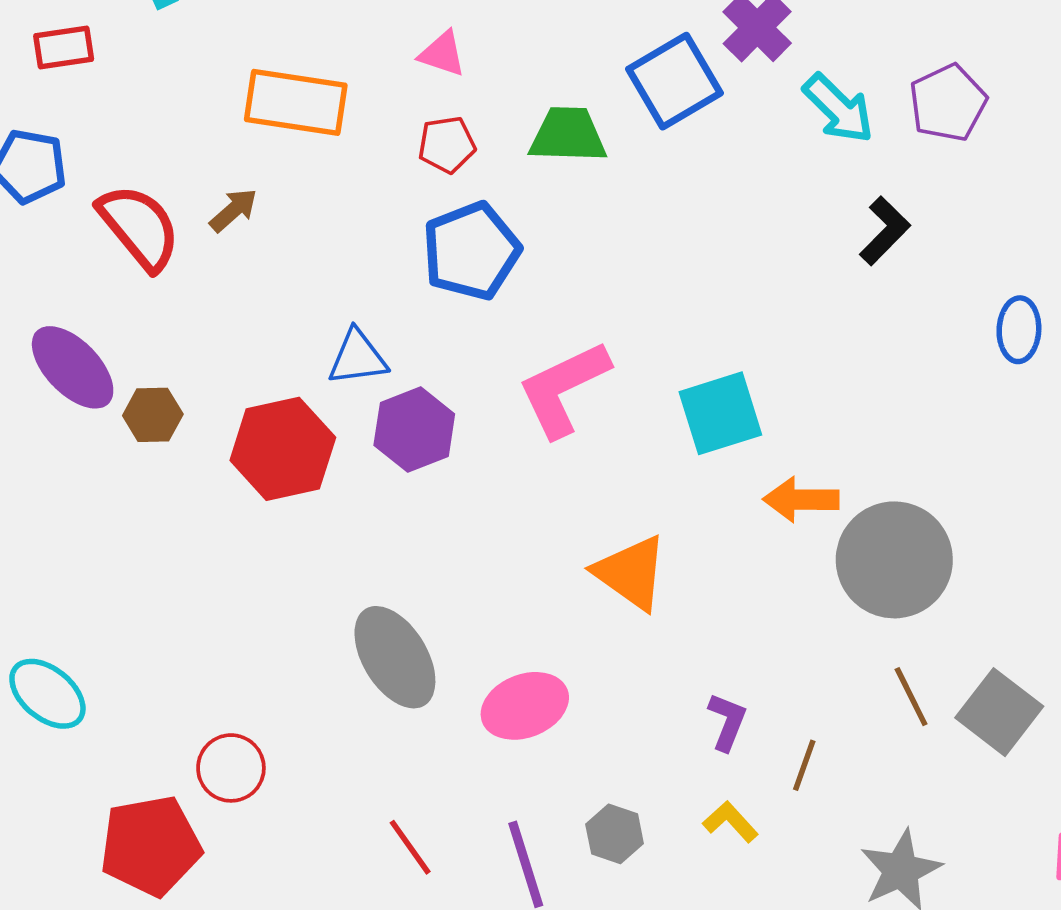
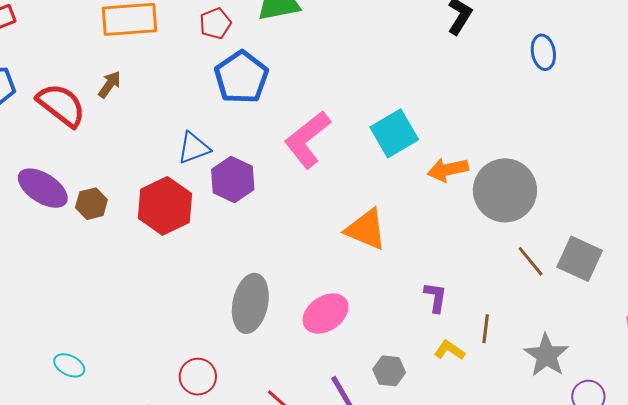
gray ellipse: (395, 657) -> (250, 303), turned 56
cyan ellipse: (47, 694) -> (69, 365), size x0.7
brown line: (804, 765) -> (486, 329), moved
red circle: (231, 768) -> (198, 377), moved

